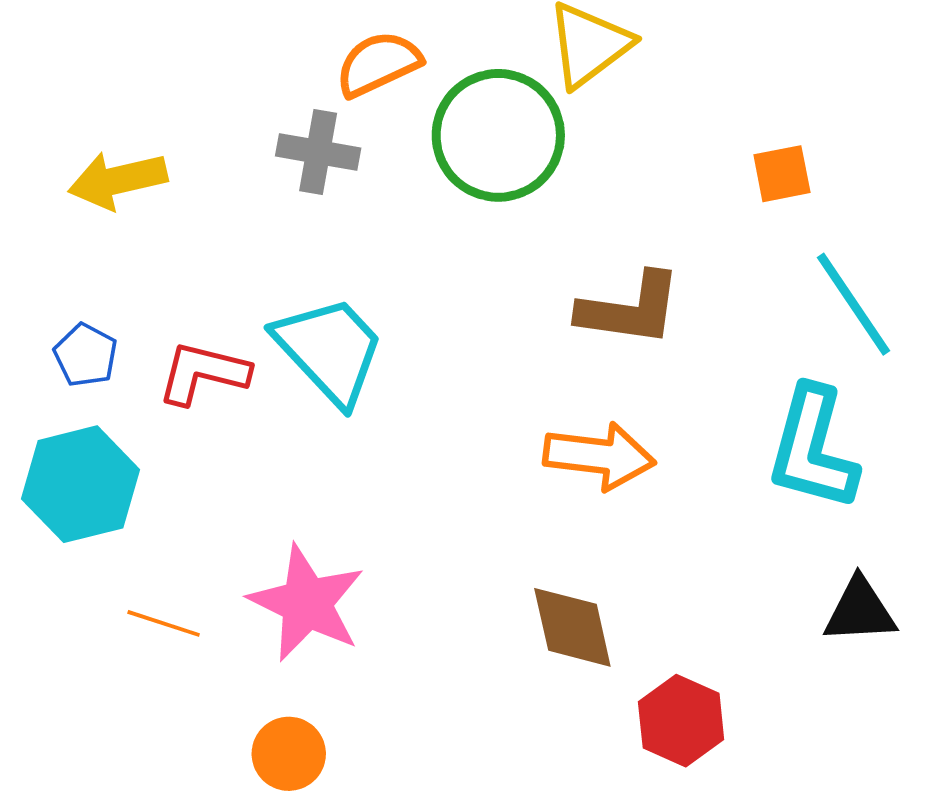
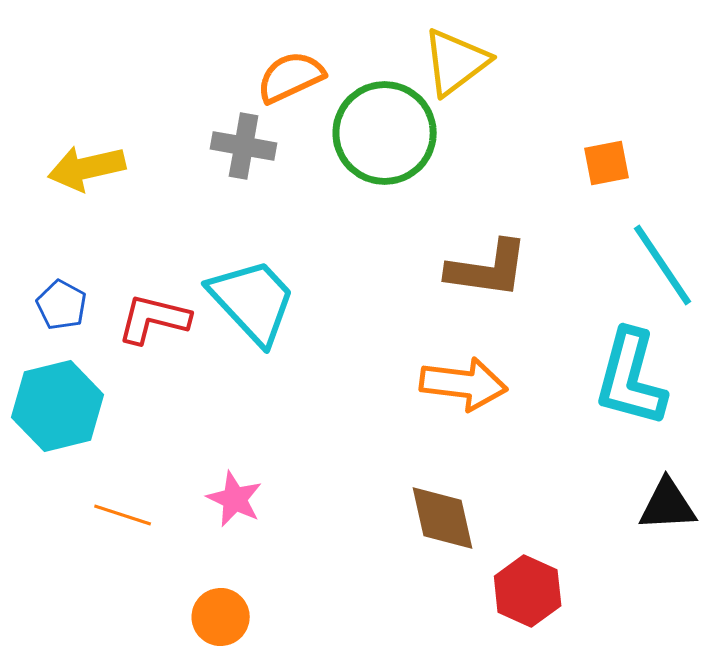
pink star: (307, 603) -> (235, 499), size x0.6

